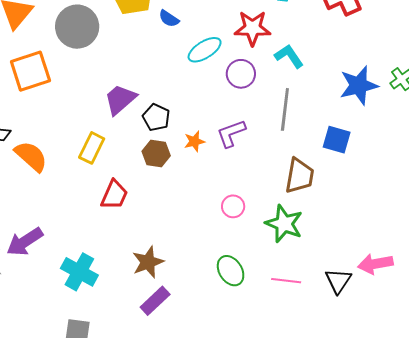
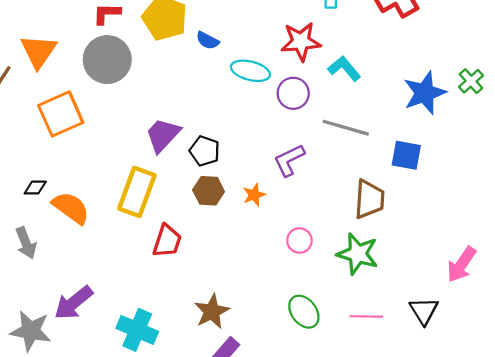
cyan ellipse: (205, 50) -> (250, 71), turned 52
gray line: (285, 109) -> (346, 128), turned -75
orange star: (195, 141) -> (254, 195), moved
yellow rectangle: (92, 148) -> (137, 192), size x1.4
pink arrow: (375, 264) -> (462, 265), moved, turned -40

